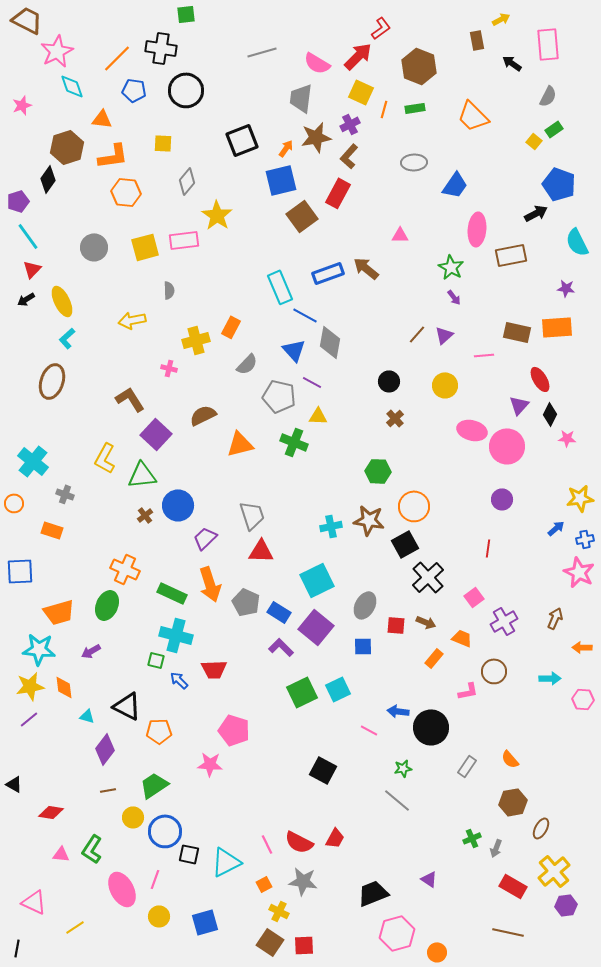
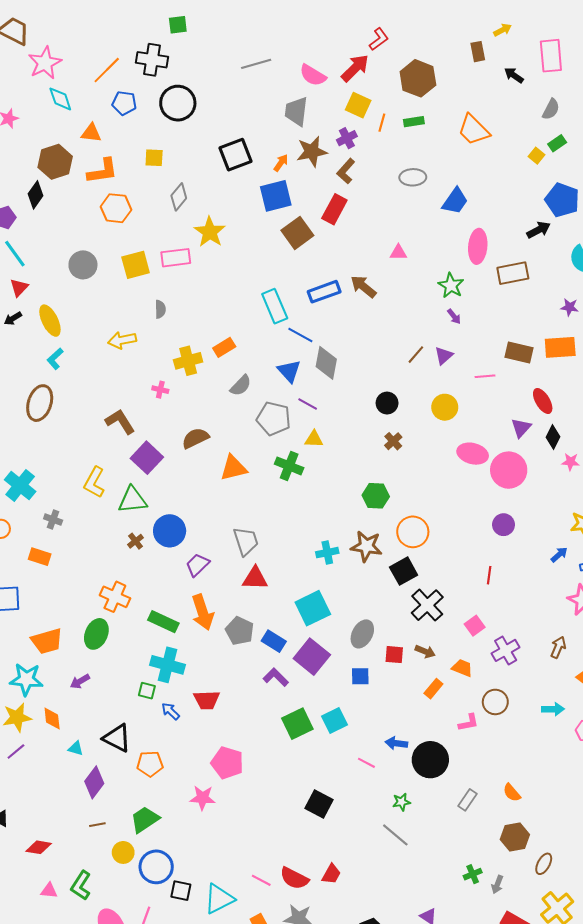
orange rectangle: (231, 327) -> (224, 347), turned 30
pink line: (267, 844) -> (261, 880), turned -36

